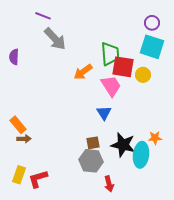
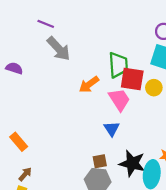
purple semicircle: (14, 57) -> (14, 68), turned 105
brown arrow: (24, 139) -> (25, 174), moved, turned -48

